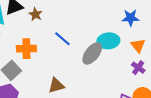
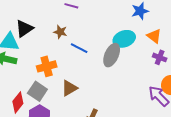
brown star: (35, 14) -> (60, 32), moved
brown triangle: (56, 85) -> (69, 88), moved

